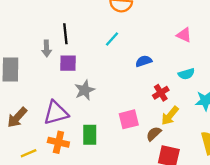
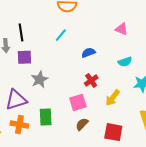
red cross: (161, 93) -> (91, 81), moved
brown semicircle: (154, 134) -> (82, 124), moved

